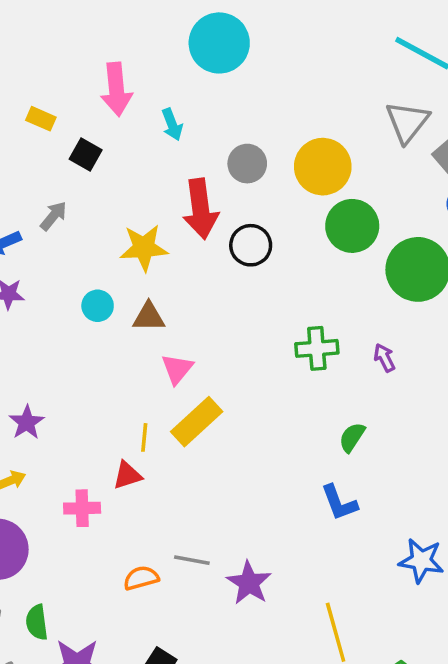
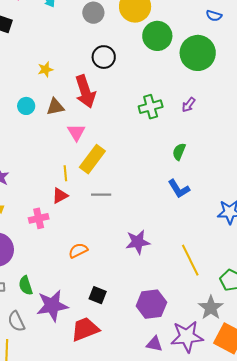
red arrow: (201, 209) -> (85, 91), moved
yellow star: (144, 248) -> (45, 69), size x0.6
purple arrow: (384, 358) -> (189, 105), turned -105
gray line: (192, 560) -> (101, 195), moved
purple star: (249, 583) -> (138, 242), turned -30

